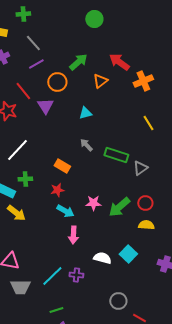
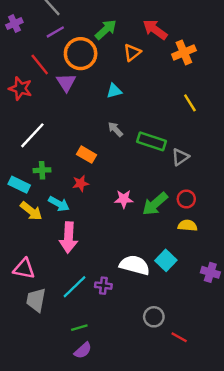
orange circle: (57, 82) -> (81, 54), size x1.4
cyan arrow: (65, 211) -> (59, 204), moved
pink arrow: (73, 235) -> (69, 237), moved, size x1.4
white semicircle: (102, 258) -> (135, 265), size x1.4
gray trapezoid: (20, 287) -> (36, 300), turned 100

